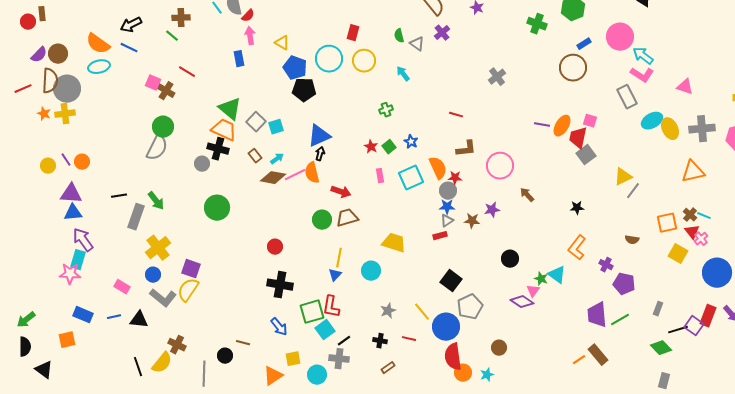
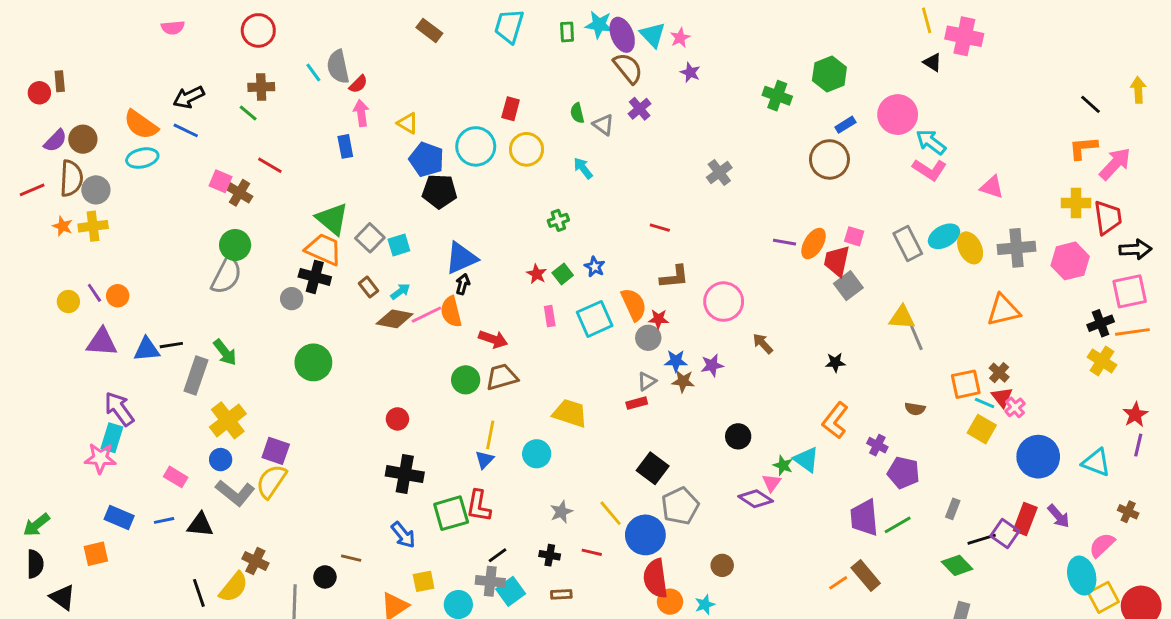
gray circle: (67, 89) -> (96, 190), size x0.7
gray rectangle: (627, 97) -> (908, 244), moved
yellow triangle: (623, 177) -> (902, 317), turned 30
gray line: (633, 191) -> (916, 338), turned -60
blue star: (447, 207) -> (676, 361), moved
blue triangle: (73, 213) -> (147, 349), moved
cyan line: (704, 216) -> (985, 403), moved
cyan square: (325, 330) -> (511, 591), moved
brown rectangle: (388, 368) -> (561, 594), turned 32

